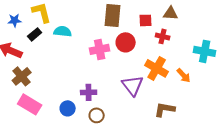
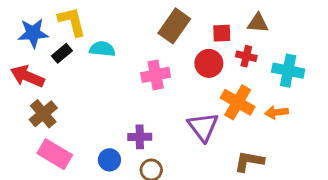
brown rectangle: (113, 15) -> (174, 26), turned 30
blue star: (15, 20) -> (33, 33), size x1.5
red circle: (126, 42) -> (209, 63), moved
cyan cross: (205, 51) -> (288, 71), moved
orange arrow: (184, 75) -> (277, 112), turned 126

